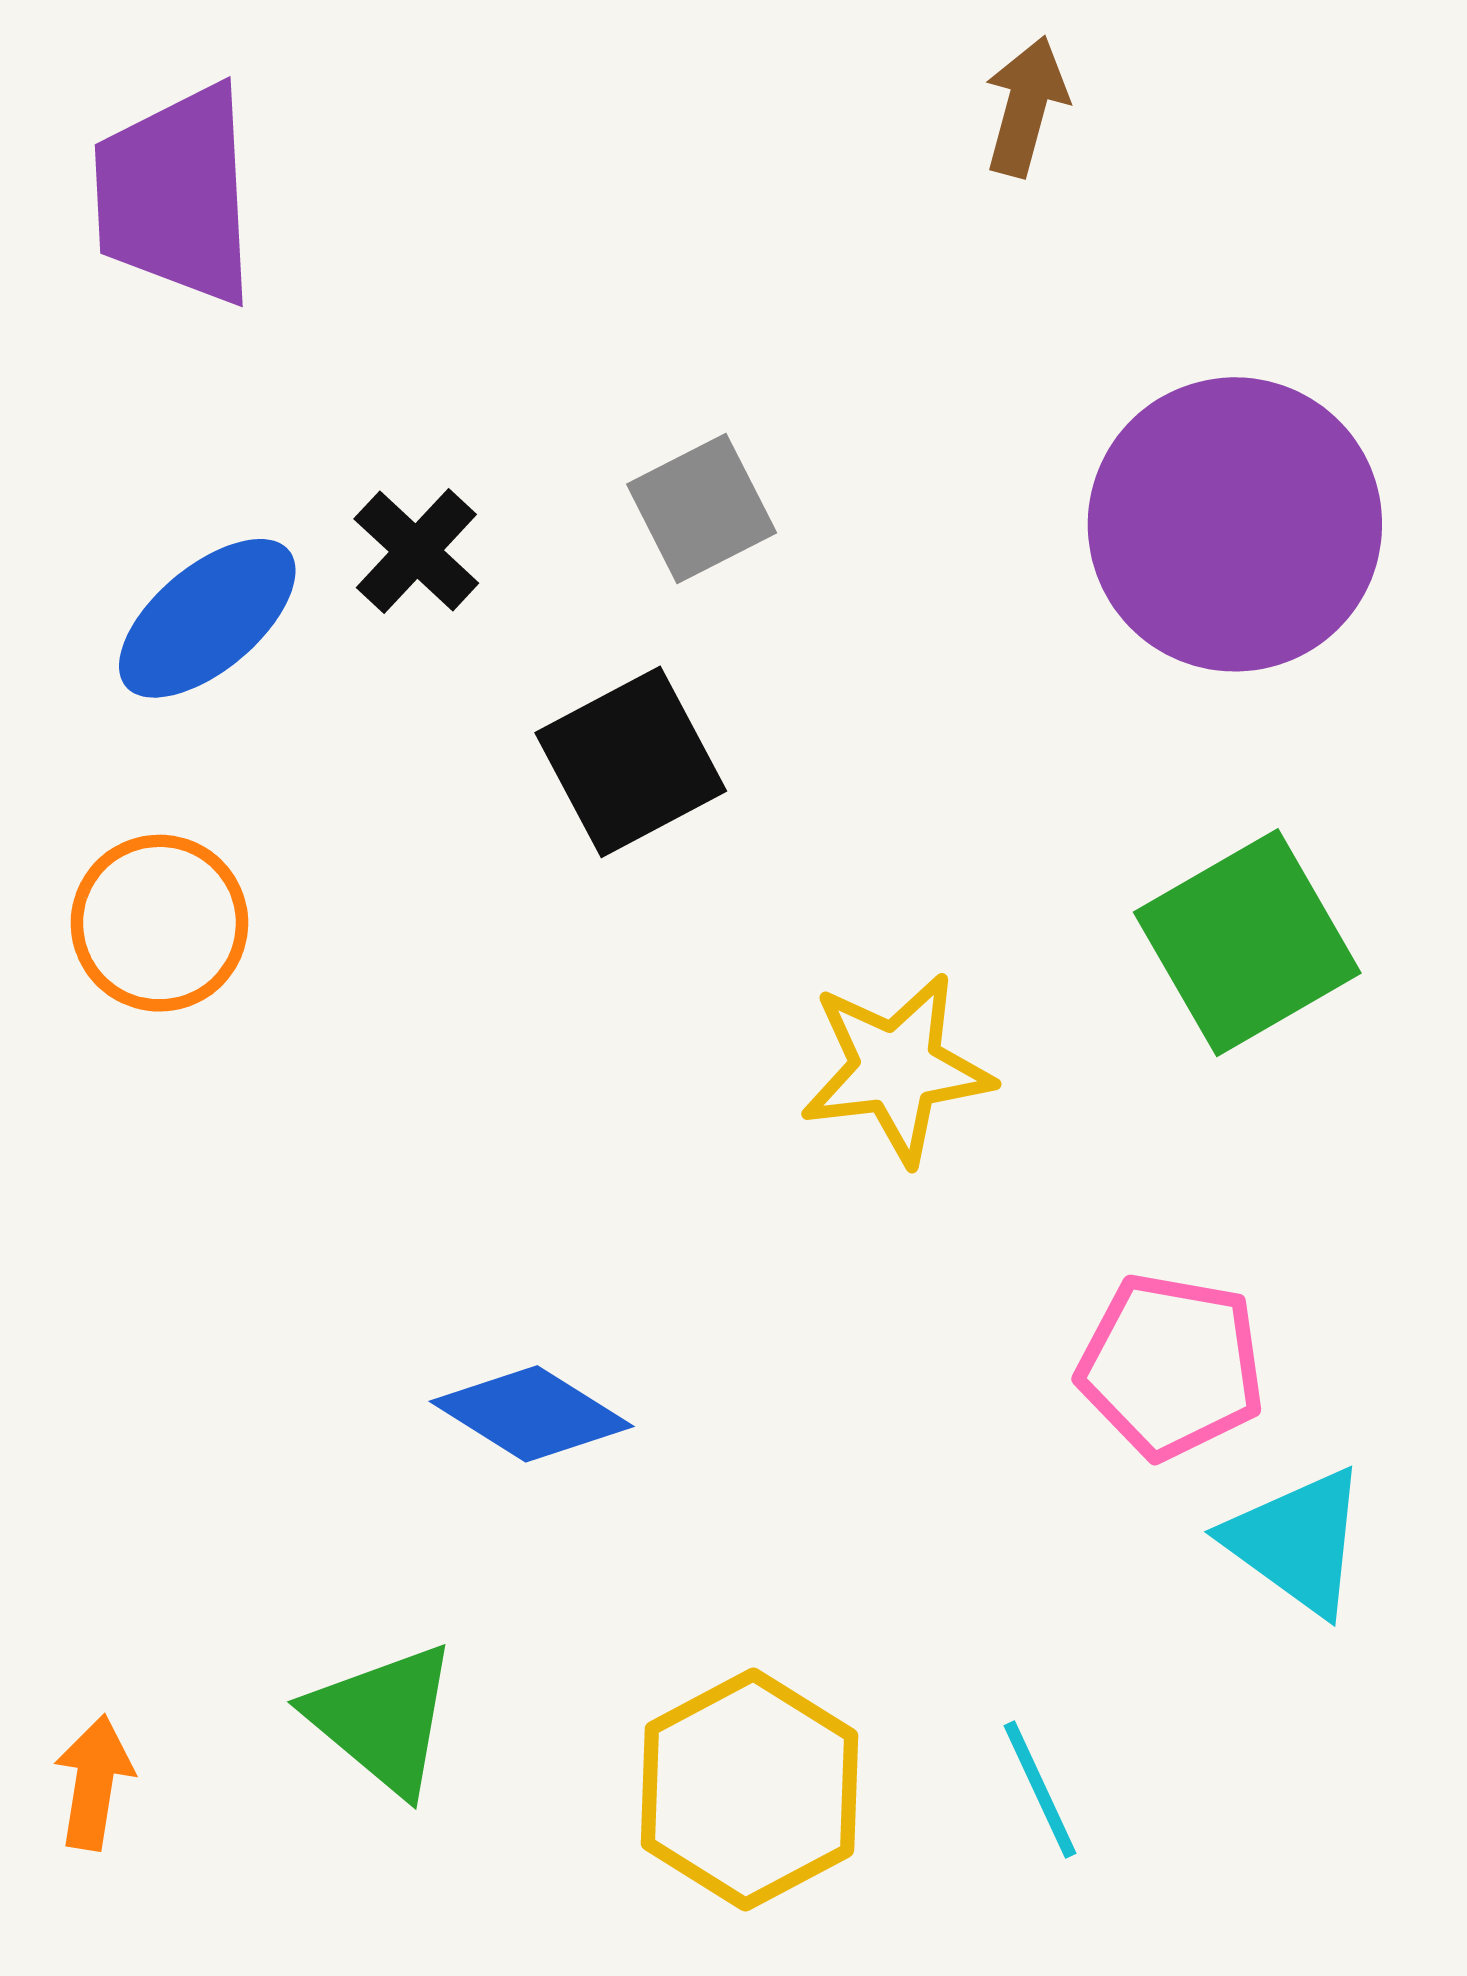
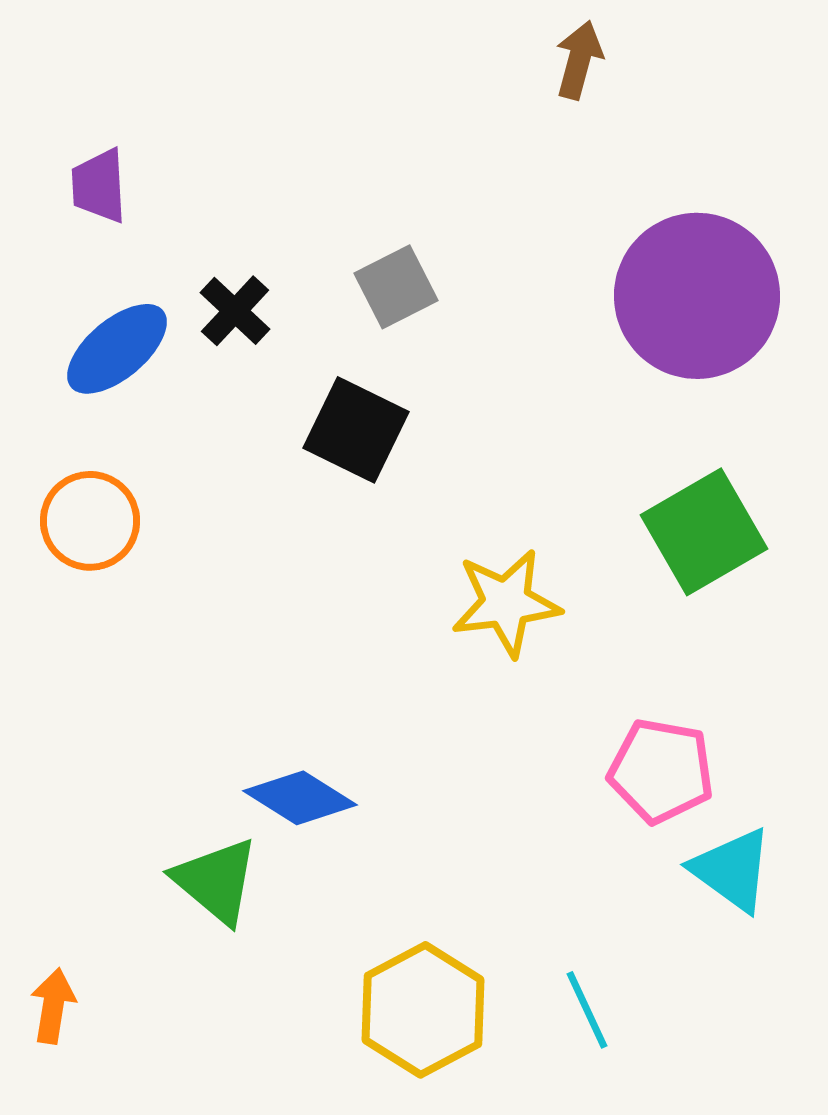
purple trapezoid: (175, 195) -> (99, 186), moved, size x0.6
black square: (631, 762) -> (356, 430), turned -36
green triangle: (383, 1719) -> (216, 881), moved

